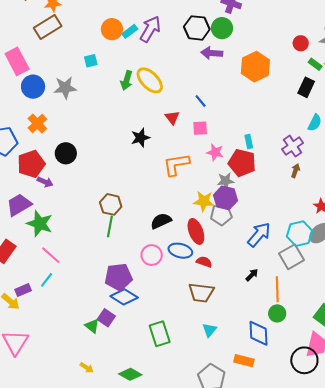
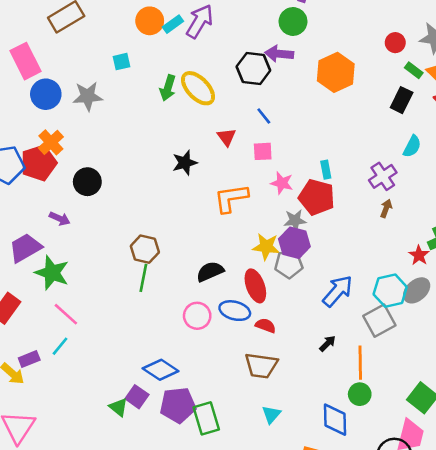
black hexagon: (197, 28) -> (253, 68), moved
red pentagon: (31, 164) -> (39, 163), moved
purple pentagon: (119, 277) -> (178, 405), moved

